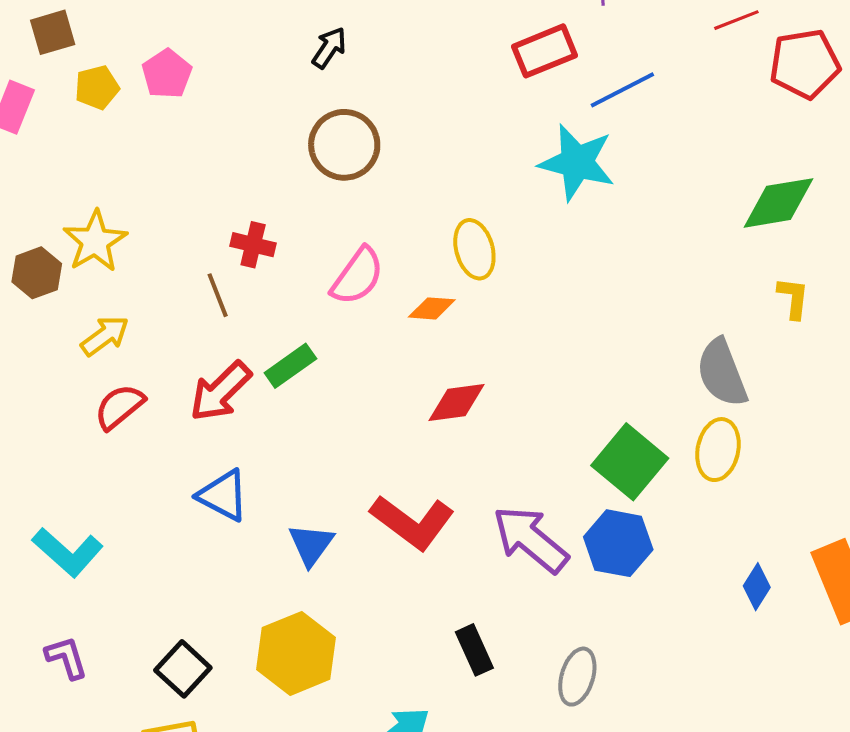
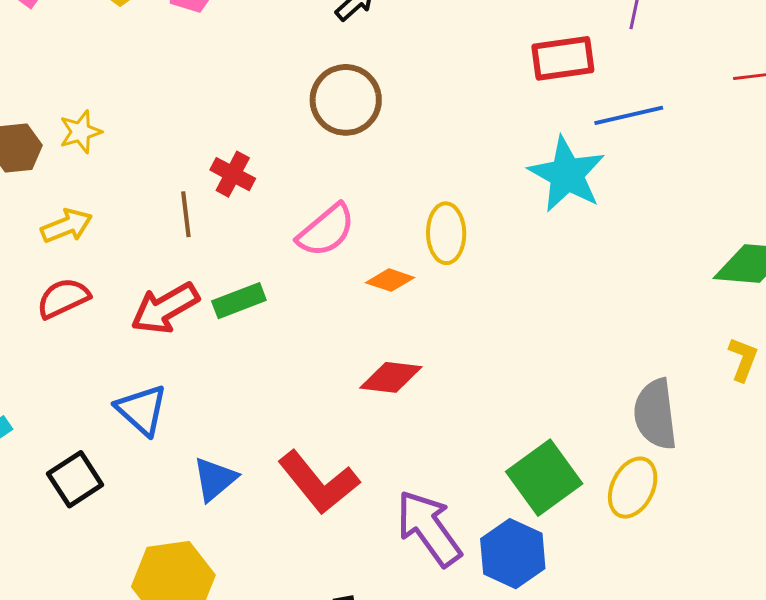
yellow star: (95, 241) -> (80, 132), size x0.7
black square: (183, 669) -> (75, 479), moved

